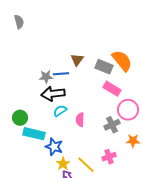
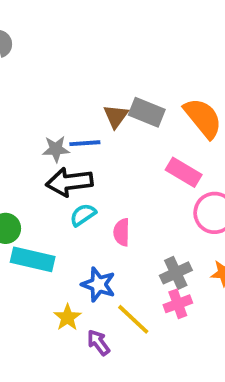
gray rectangle: (104, 67) -> (147, 112), moved
gray cross: (112, 125) -> (176, 273), moved
blue star: (54, 147) -> (98, 284), moved
yellow star: (63, 164) -> (67, 317), moved

